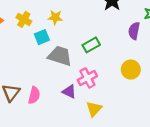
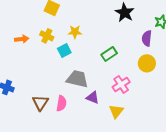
gray trapezoid: (60, 56) -> (77, 79), moved
yellow circle: (131, 70) -> (147, 63), moved
pink cross: (87, 78) -> (121, 84), moved

